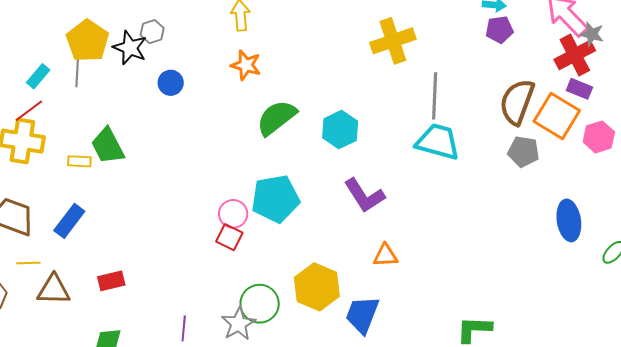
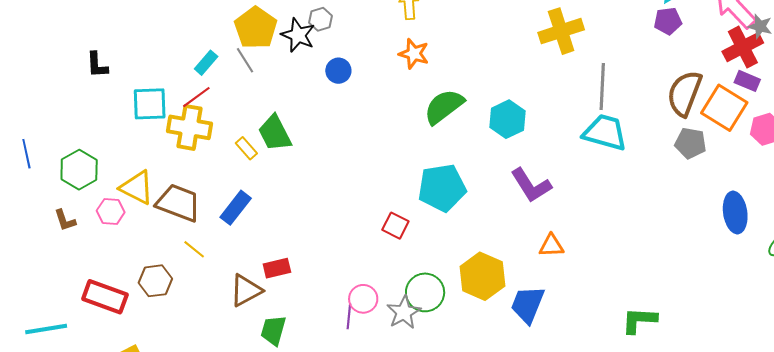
gray line: (77, 73) -> (245, 60), turned -36
yellow rectangle: (79, 161) -> (246, 148), turned 45
pink circle: (233, 214) -> (363, 299), moved
yellow line: (28, 263) -> (194, 249), turned 40
brown triangle: (54, 290) -> (246, 290), moved, turned -30

